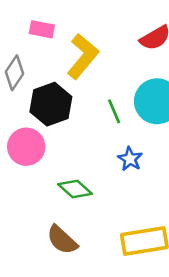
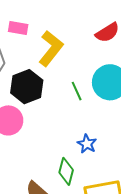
blue star: (130, 159) -> (87, 144), moved
green diamond: (75, 189) -> (66, 171), moved, turned 64

